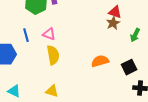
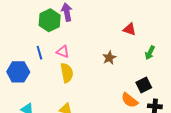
brown star: (113, 23) -> (109, 58), moved
orange semicircle: (100, 61) -> (130, 100), moved, turned -126

